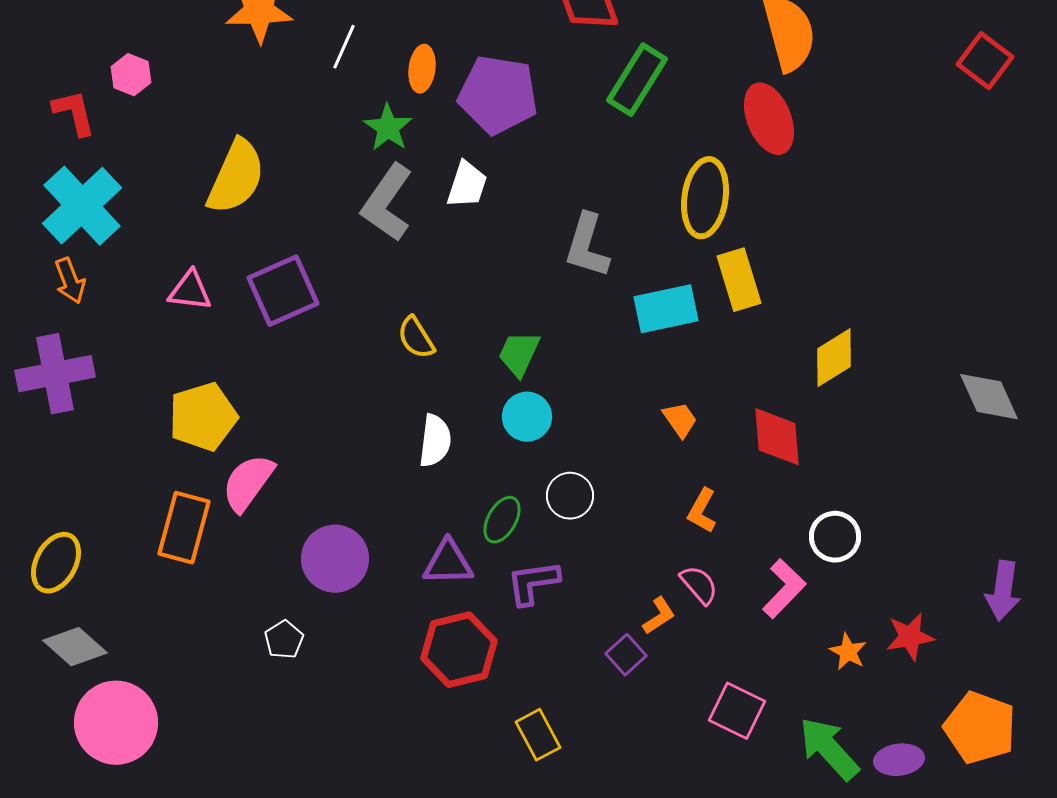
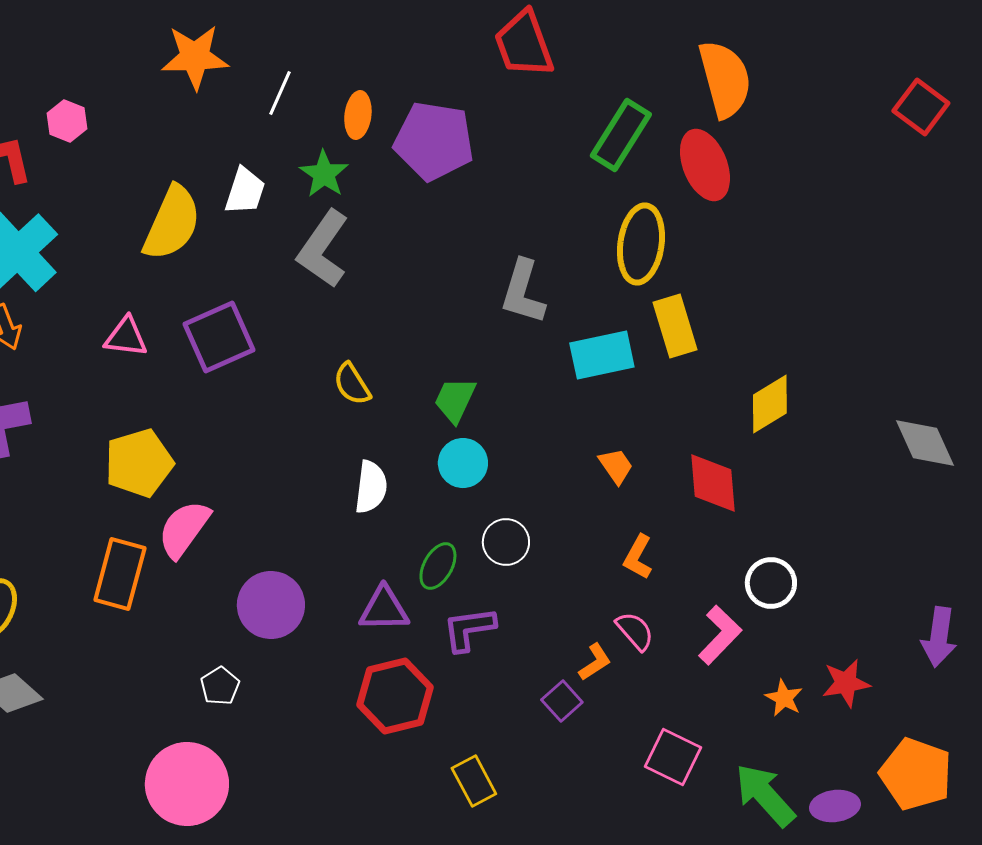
green rectangle: (637, 80) -> (621, 135), moved
white trapezoid: (467, 185) -> (245, 191), moved
pink circle: (116, 723) -> (187, 784), moved

